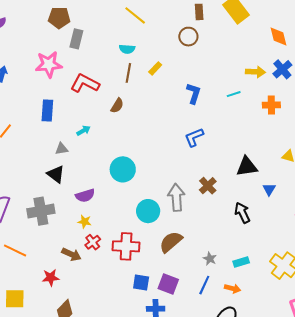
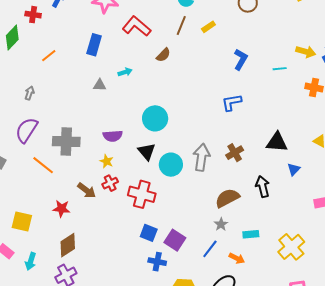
black triangle: (56, 174) -> (147, 152), moved
brown semicircle: (171, 242) -> (227, 198), moved
orange line: (15, 251) -> (43, 165), moved

